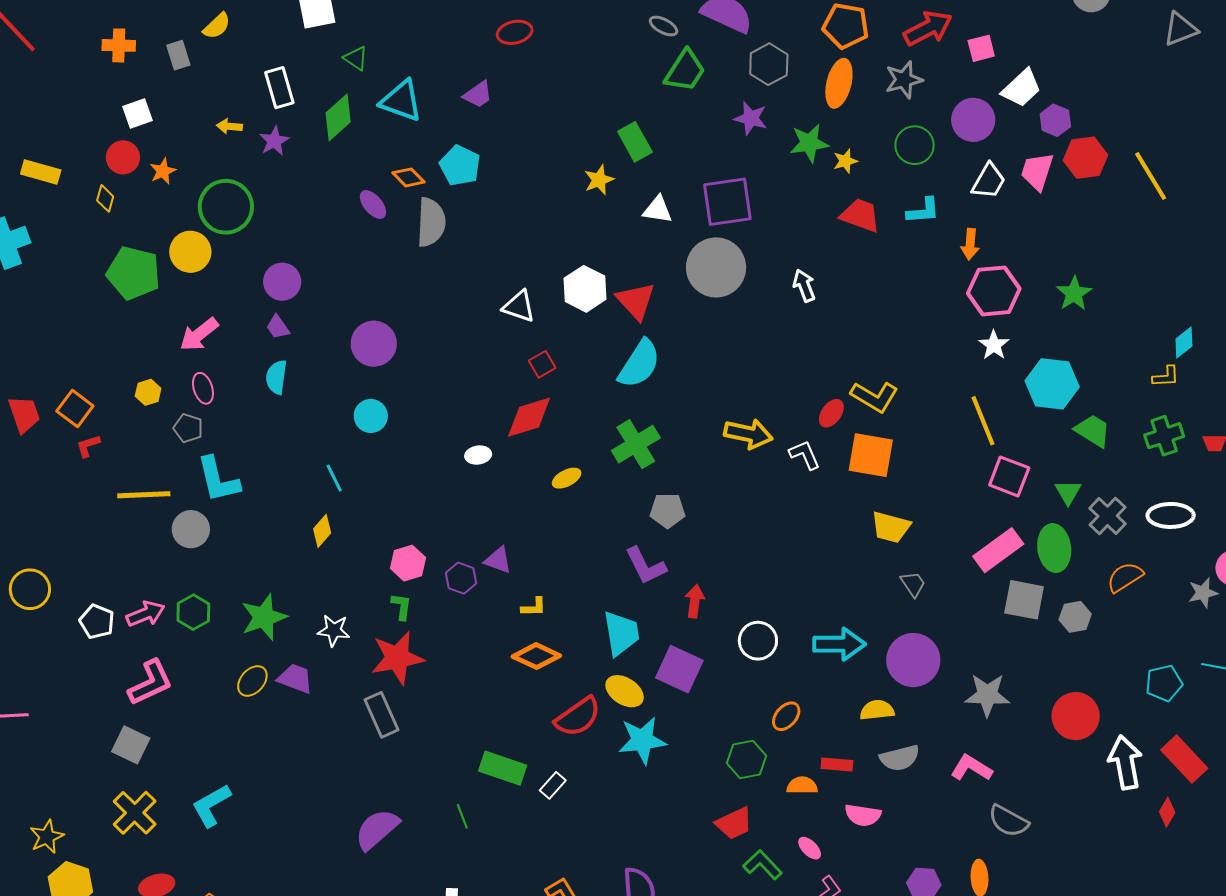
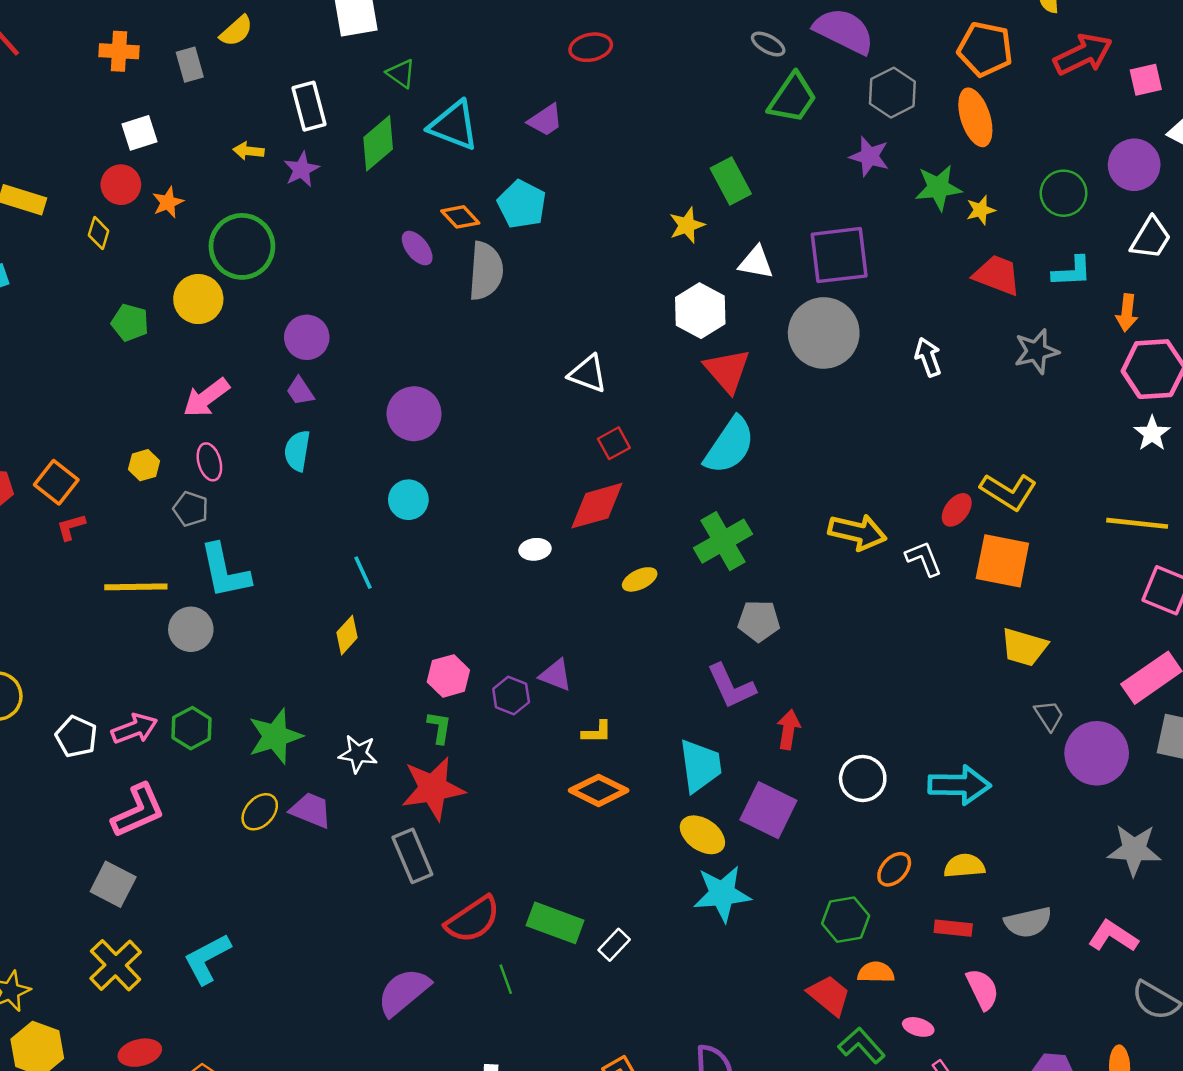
gray star: (904, 80) -> (1036, 351), moved
orange ellipse: (839, 83) -> (975, 117), turned -33
green pentagon: (133, 273) -> (130, 323), size x0.6
white hexagon: (585, 289) -> (700, 311), moved
yellow line: (983, 421) -> (1137, 523), turned -63
purple circle: (913, 660) -> (1097, 753), moved
yellow semicircle: (877, 710) -> (964, 866), moved
red semicircle: (578, 717) -> (473, 919), moved
orange semicircle: (802, 785) -> (876, 972), moved
pink semicircle: (863, 815) -> (983, 989), turned -126
red trapezoid: (734, 823) -> (829, 995), turned -117
pink ellipse: (810, 848) -> (918, 1027), turned -30

